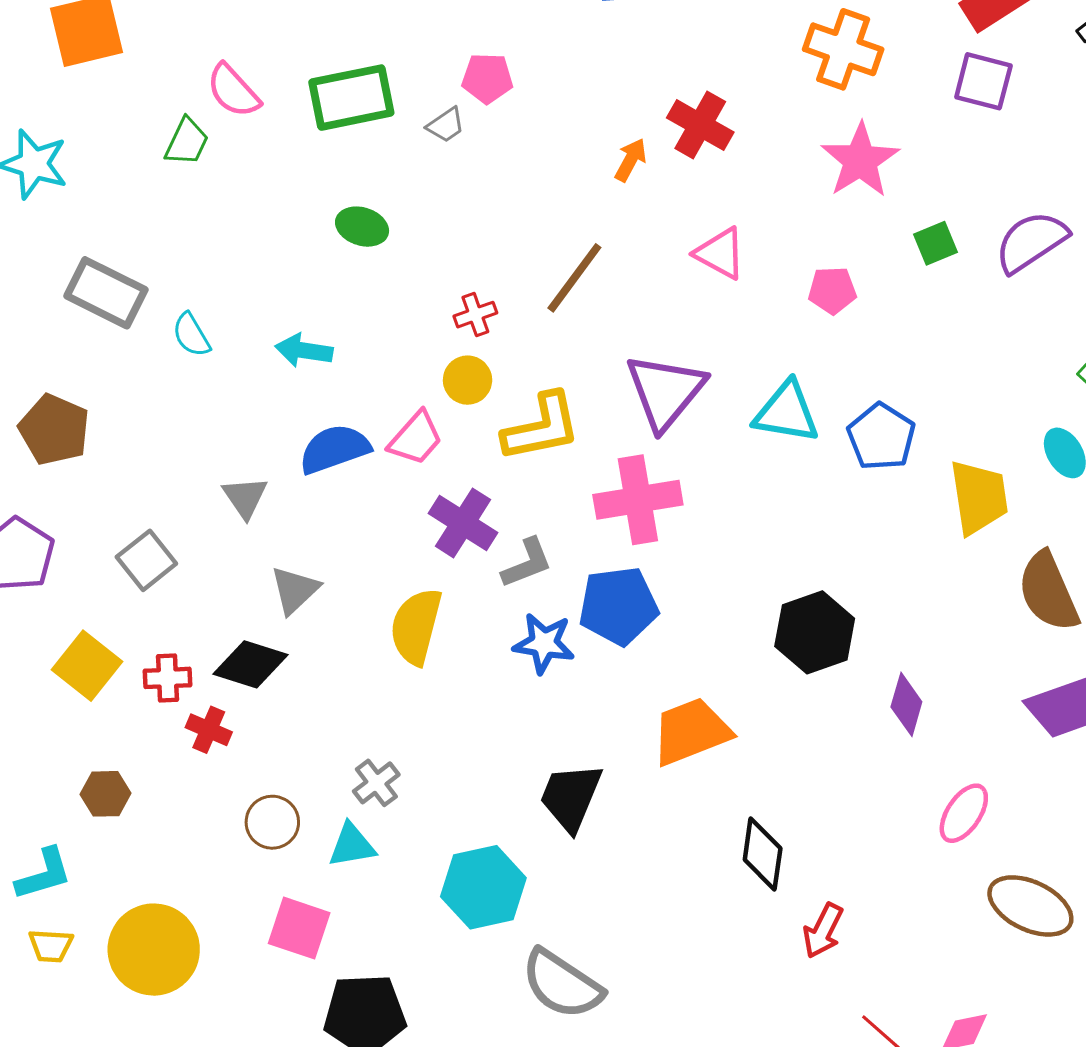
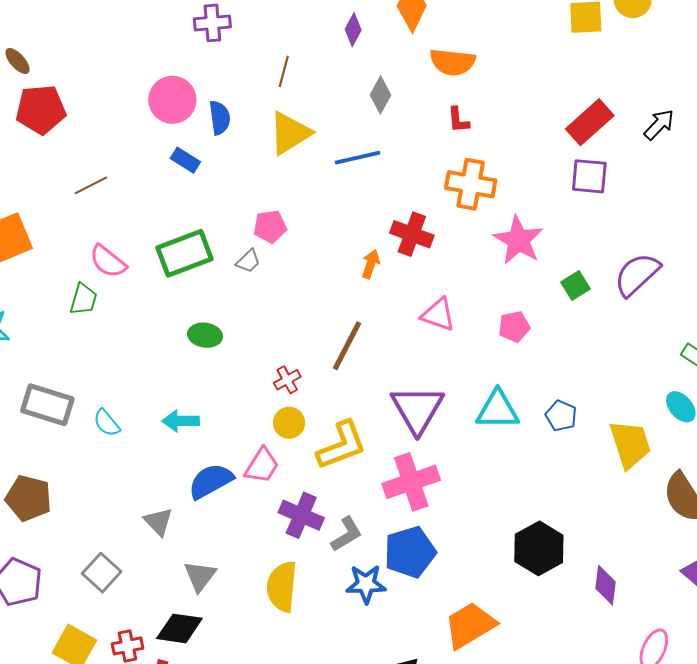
orange cross: (843, 49) -> (471, 184), moved
blue pentagon: (881, 437) -> (561, 416), size x0.7

